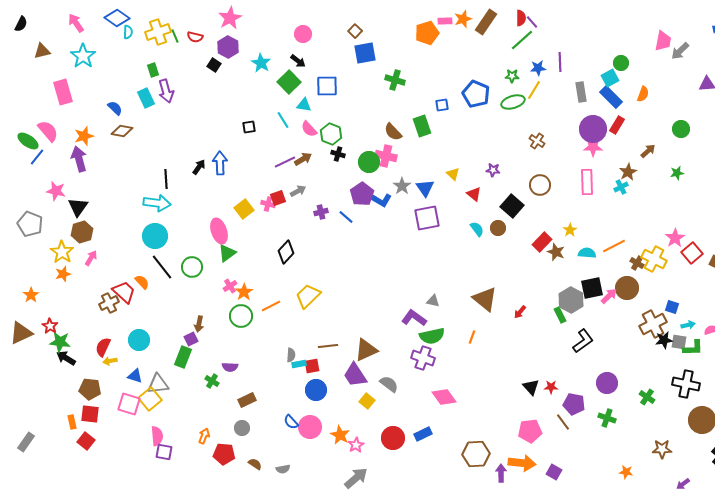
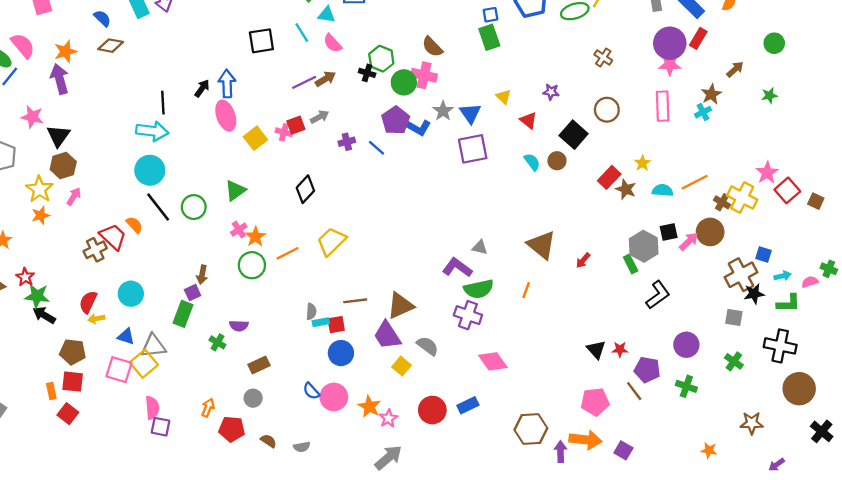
green rectangle: (422, 126) -> (489, 37), moved
black square: (249, 127) -> (261, 41), size x1.6
green hexagon: (331, 134) -> (381, 59), moved
pink ellipse: (219, 231) -> (226, 116), moved
black square: (592, 288) -> (669, 232), size x0.7
gray square: (679, 342) -> (734, 317), moved

